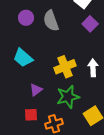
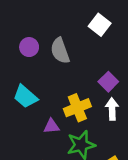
purple square: (90, 24) -> (108, 82), moved
purple triangle: (36, 90) -> (51, 126), moved, turned 32

